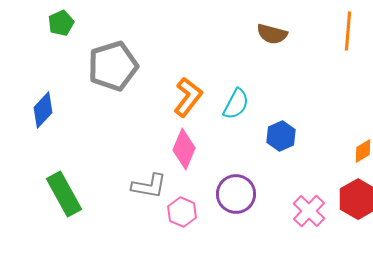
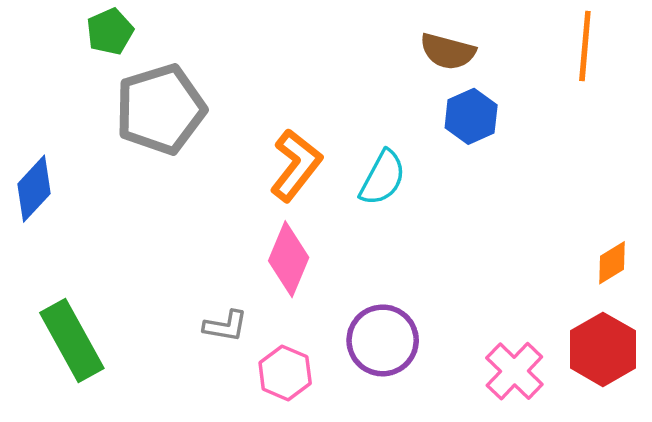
green pentagon: (61, 23) -> (110, 32), moved
blue hexagon: (281, 136) -> (471, 116), moved
gray L-shape: (149, 186) -> (225, 326), size x0.7

